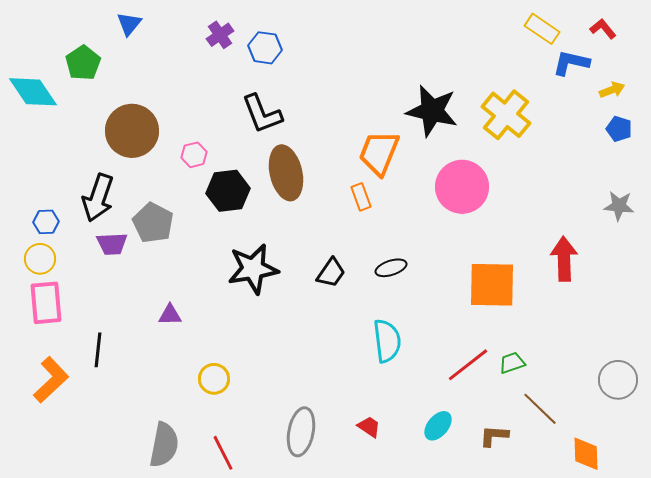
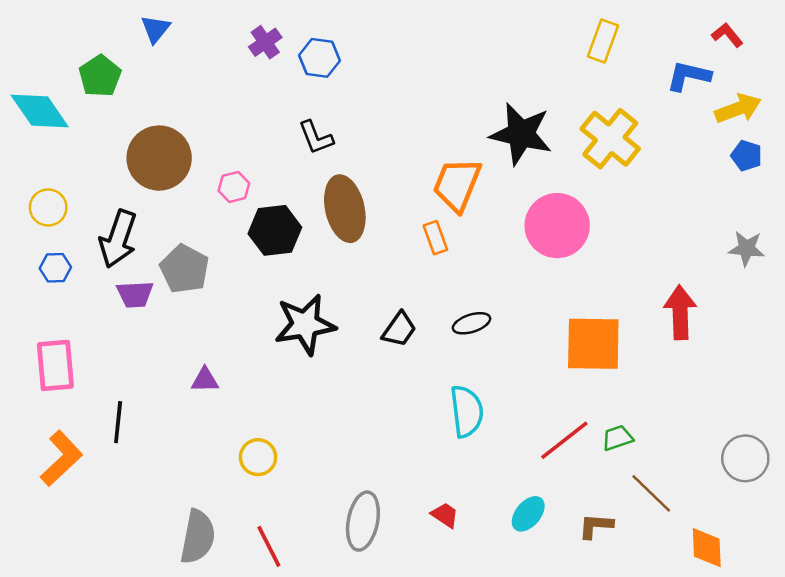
yellow rectangle: (542, 29) -> (603, 41), moved, turned 76
yellow arrow: (612, 90) -> (738, 109), size x1.5
black L-shape: (262, 114) -> (316, 138), size x0.7
yellow circle: (40, 259) -> (48, 207), moved

